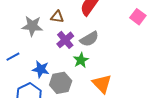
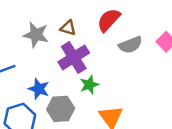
gray semicircle: (89, 39) -> (130, 45), moved
purple cross: (65, 40) -> (74, 57), size x1.4

